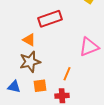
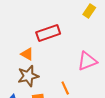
orange line: (67, 74) -> (65, 88), turned -48

